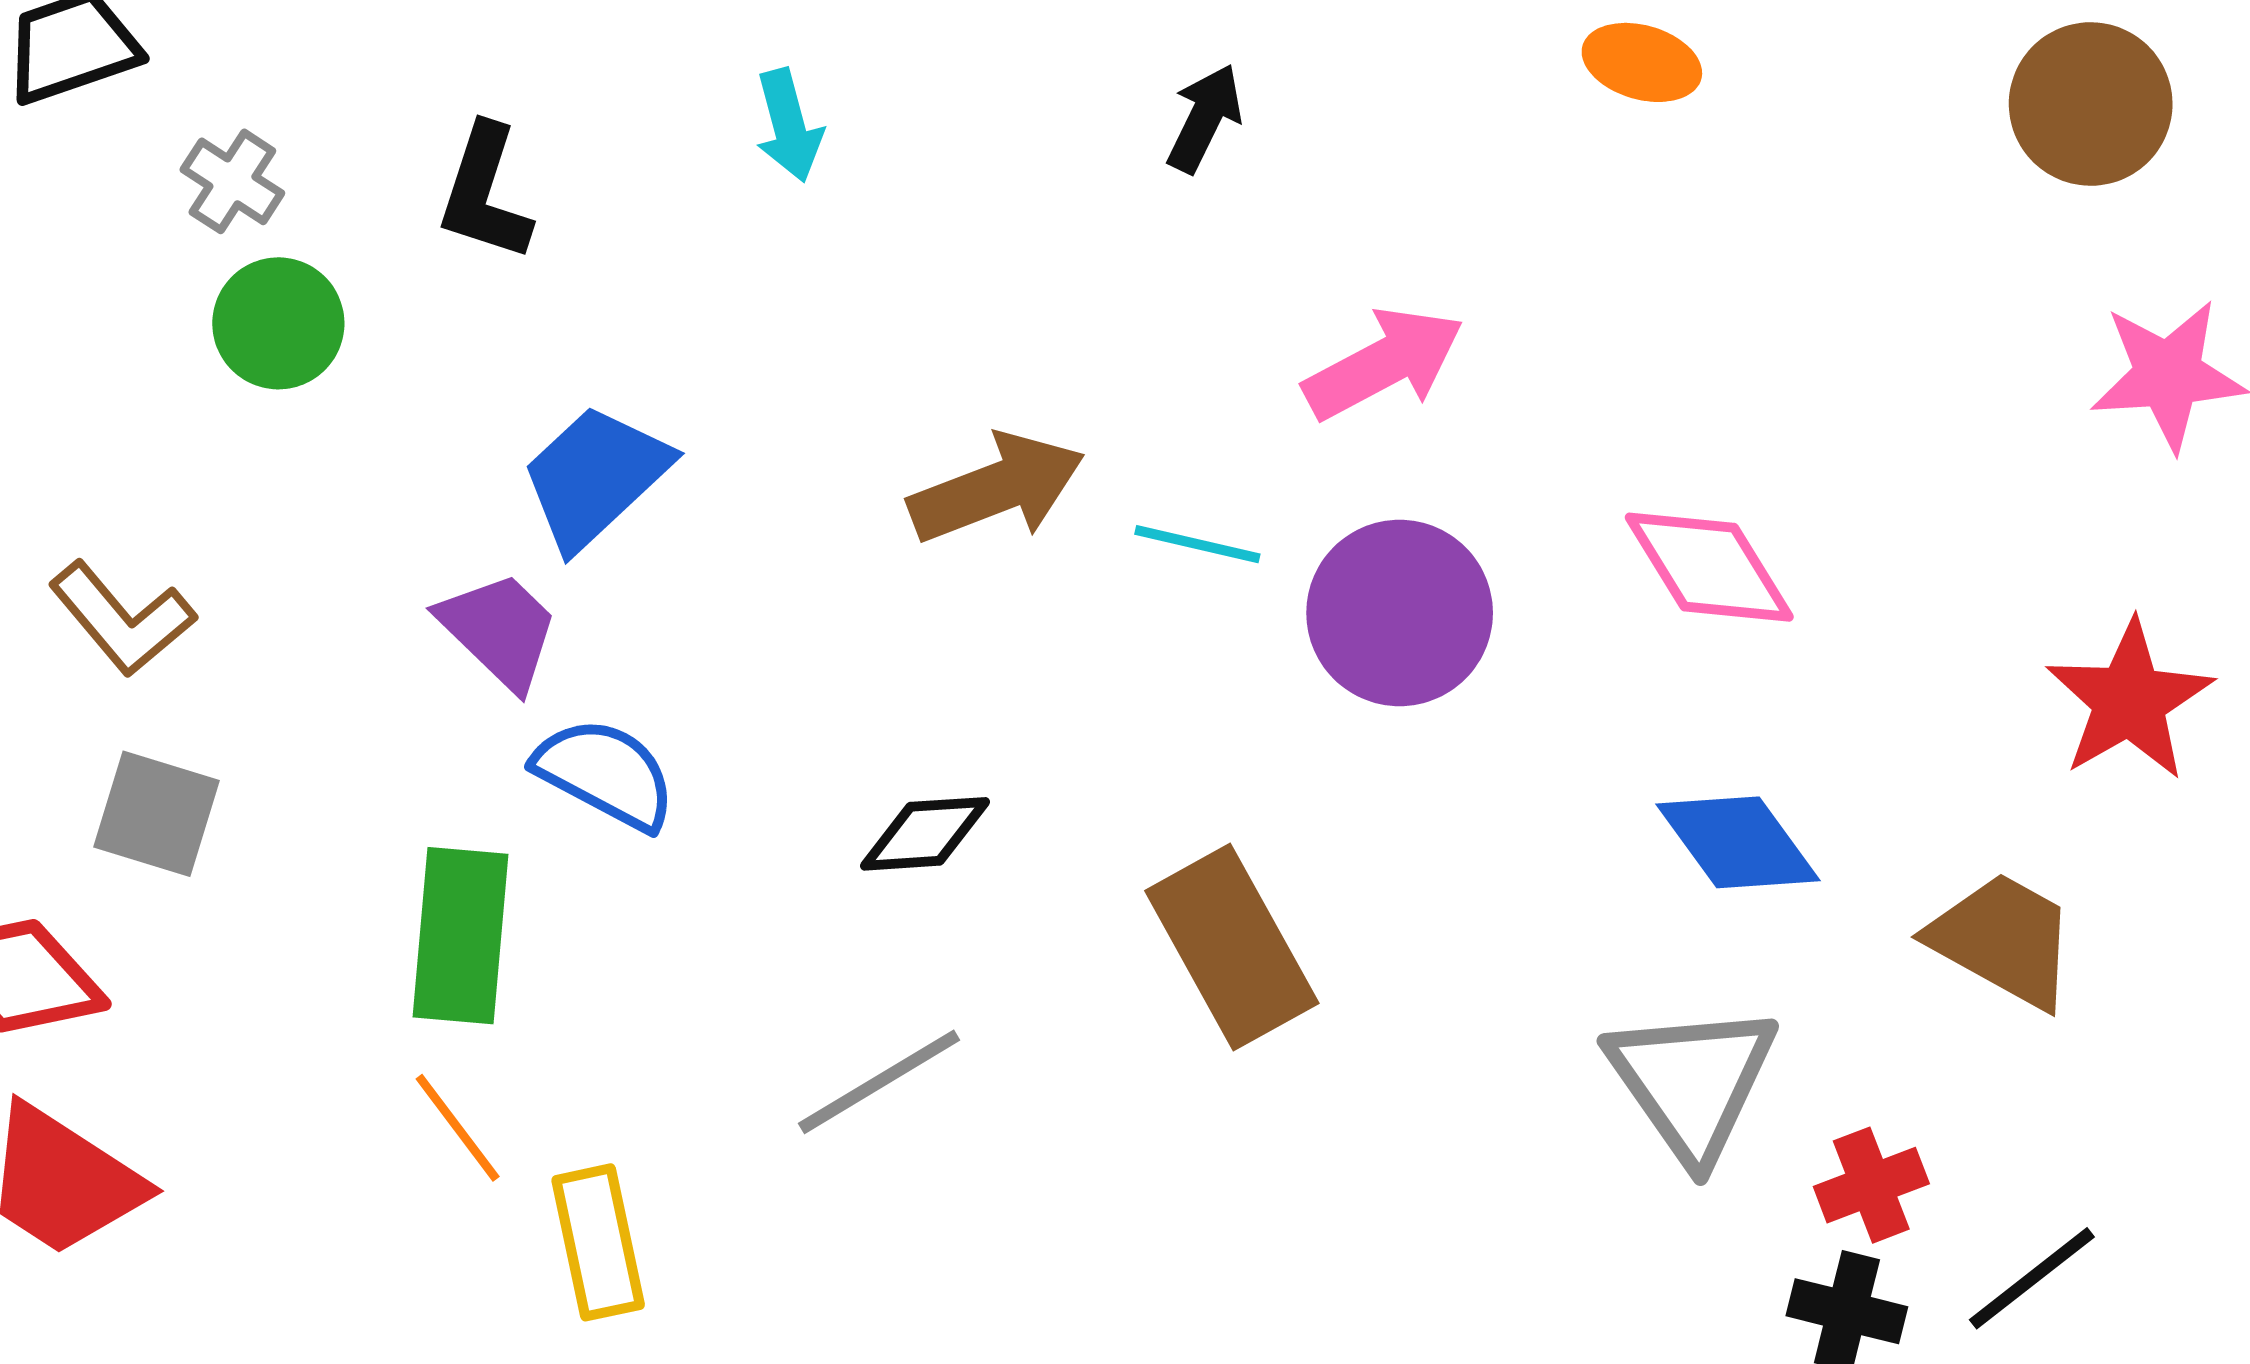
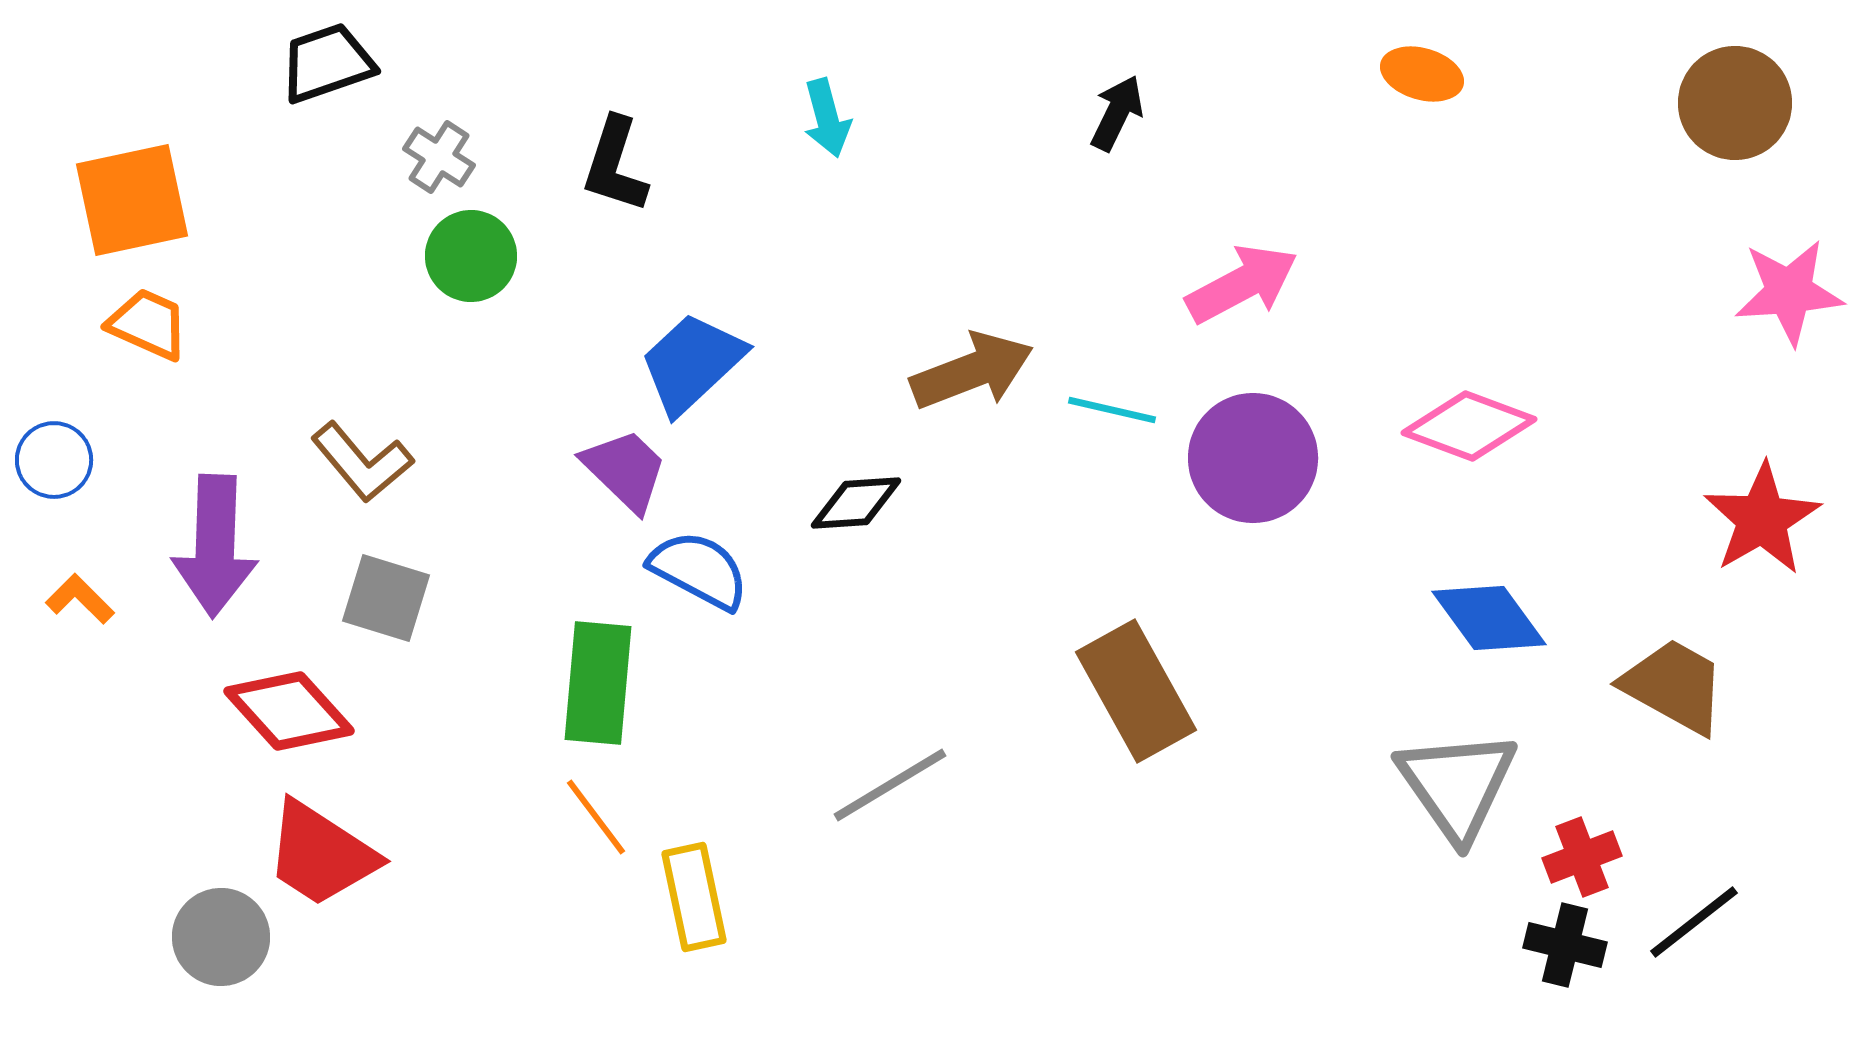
pink diamond: (1709, 567) -> (1469, 426), turned -38
black diamond: (925, 834) -> (856, 503), moved

